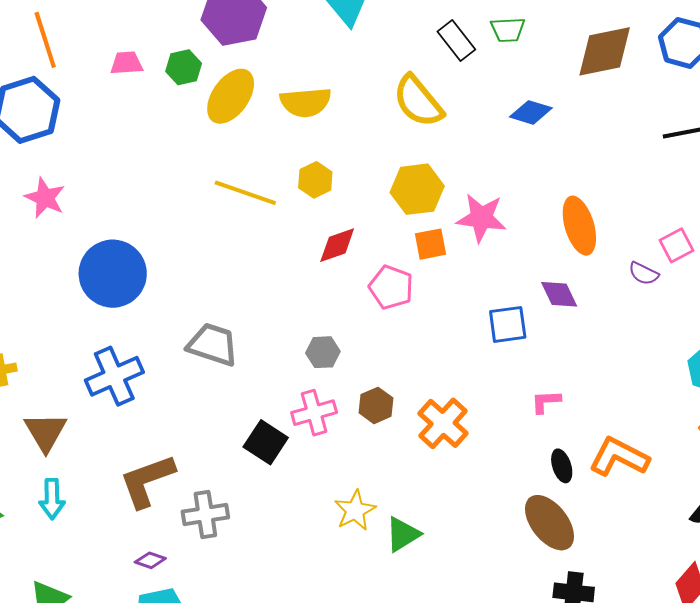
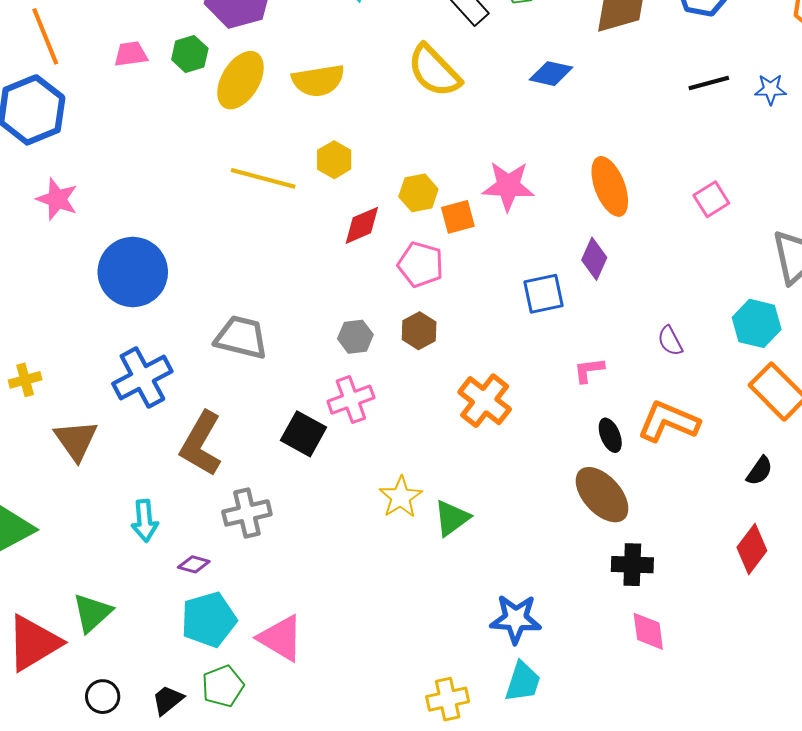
yellow hexagon: (417, 189) -> (418, 193), moved, size x0.7
purple semicircle: (644, 273) -> (670, 341), moved, turned 40
purple diamond: (559, 294) -> (594, 259), turned 54
brown hexagon: (376, 405) -> (419, 331), moved
brown L-shape: (147, 481) -> (201, 444), moved, turned -36
cyan arrow: (52, 499) -> (145, 521), moved

